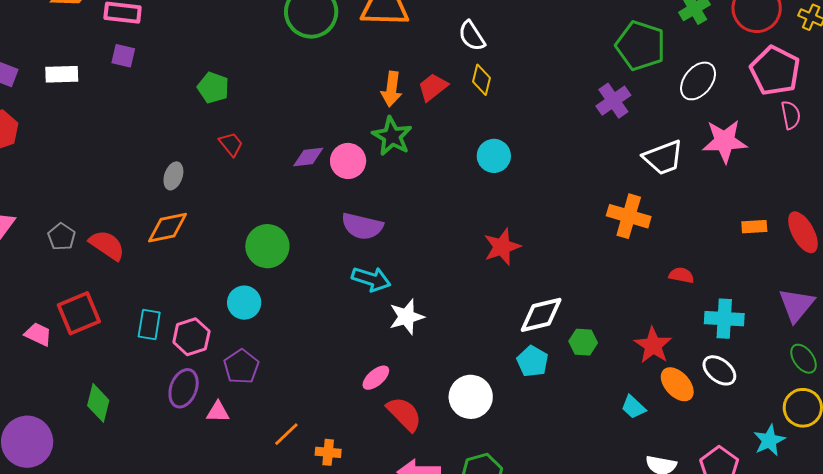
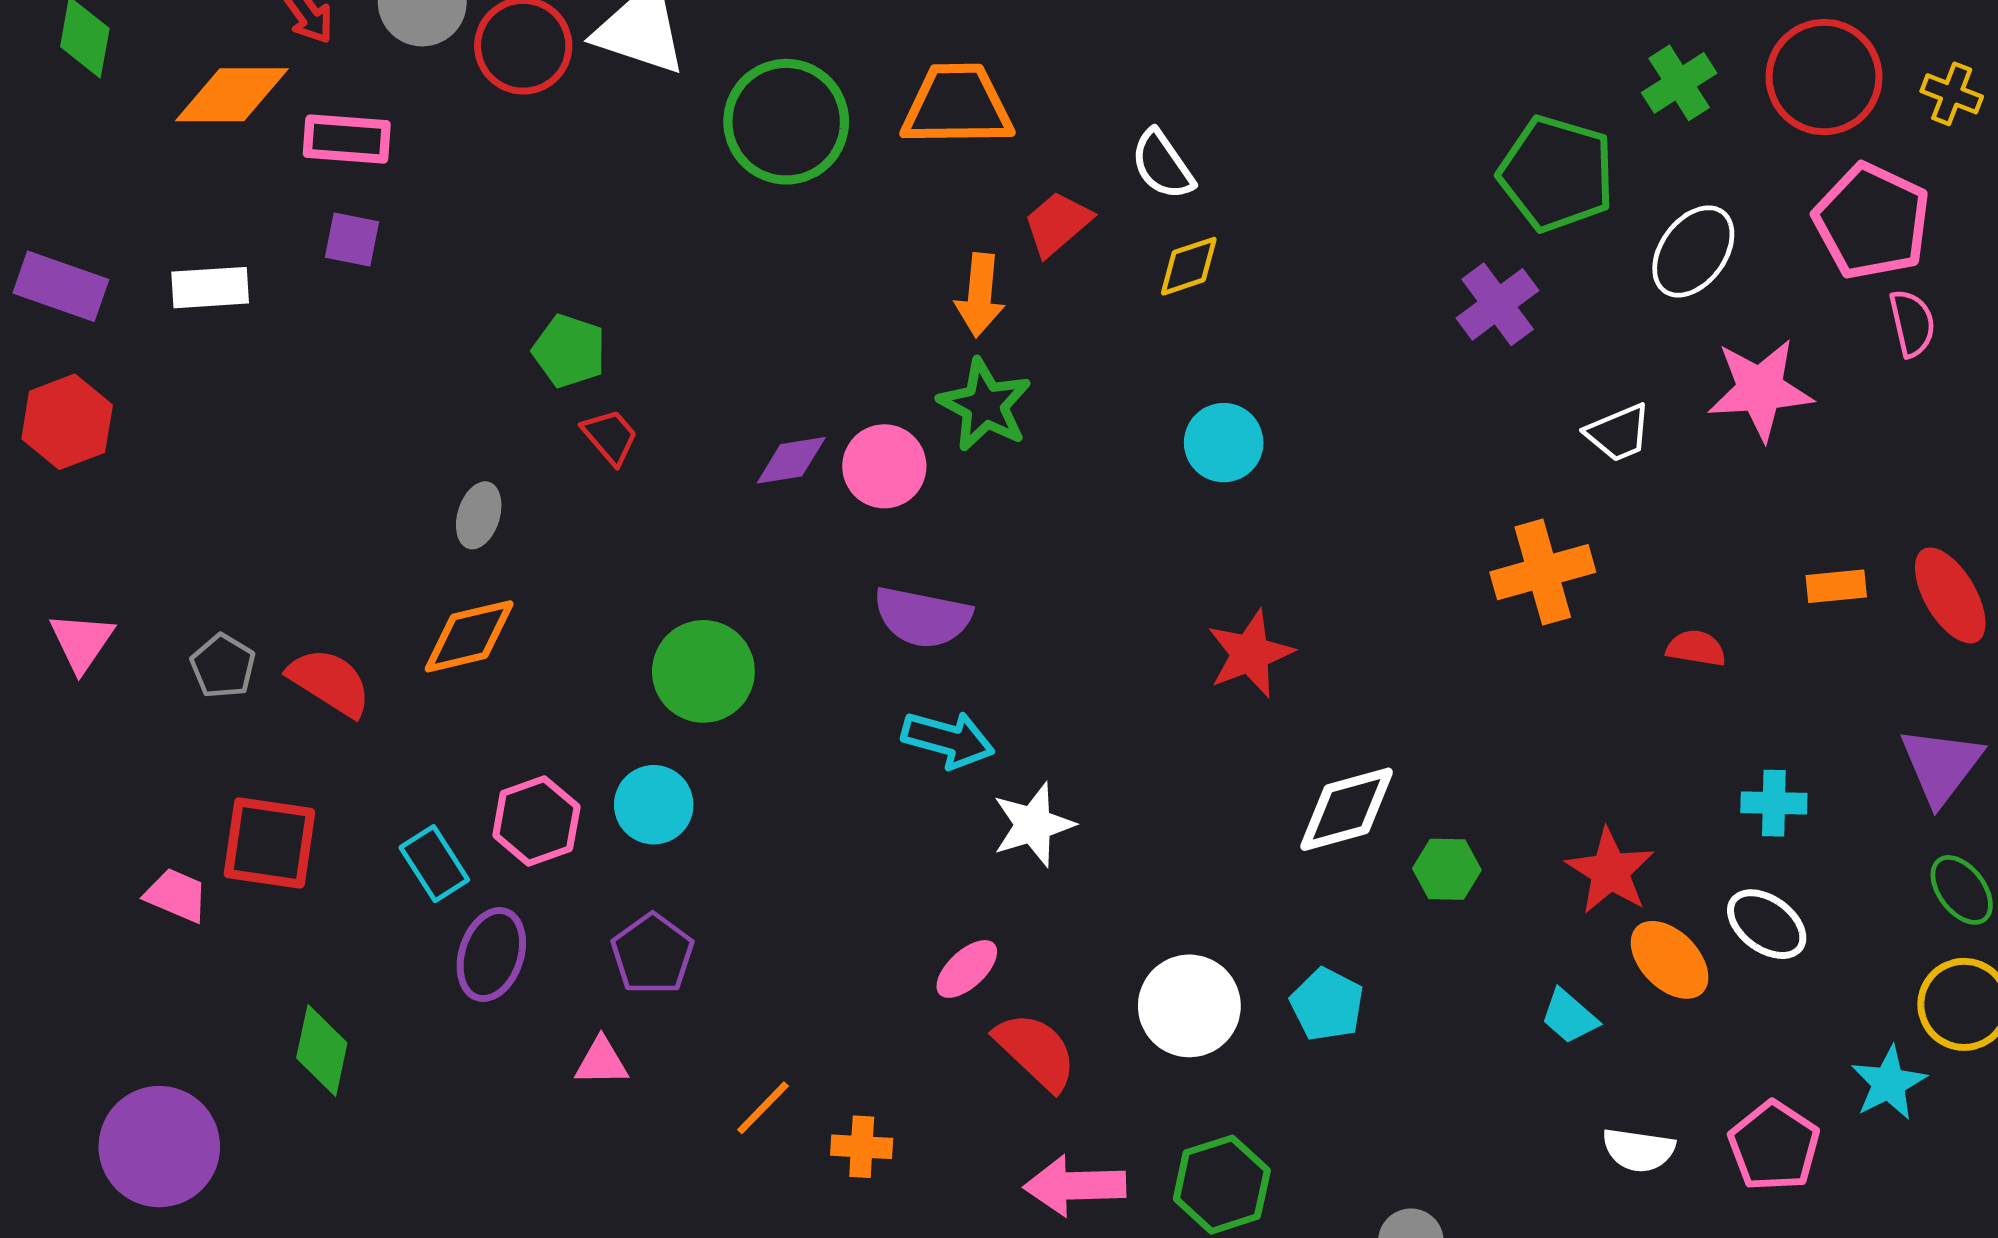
yellow diamond: (482, 80) -> (1189, 266), turned 60
red trapezoid: (433, 87) -> (1057, 224), moved
green pentagon: (213, 88) -> (569, 351), moved
white trapezoid: (663, 158) -> (1618, 433), size x0.7
orange cross: (629, 216) -> (1543, 572), turned -30
red semicircle: (681, 275) -> (1696, 648), moved
red square: (79, 313) -> (269, 843), turned 33
cyan cross: (724, 319) -> (1774, 803), size x0.7
cyan rectangle: (149, 325) -> (434, 864), turned -40
pink hexagon: (191, 337) -> (536, 821), moved
cyan pentagon: (533, 361) -> (1327, 1004), moved
purple ellipse: (184, 388) -> (491, 955), moved

